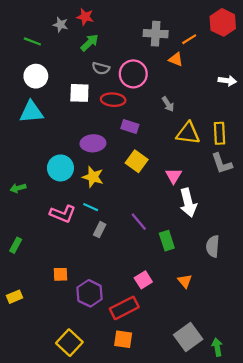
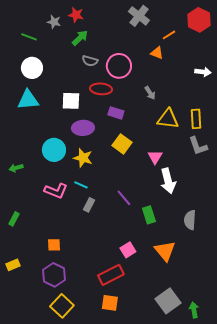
gray cross: (156, 34) -> (139, 16), moved, turned 35
white square: (79, 93) -> (71, 101), moved
orange triangle: (185, 281) -> (165, 251), size x1.6
purple hexagon: (90, 293) -> (54, 275), moved

